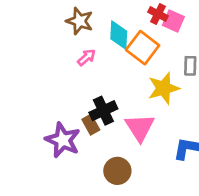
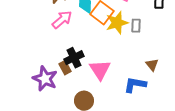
pink arrow: (87, 57) -> (62, 20), size x1.5
yellow star: (164, 88) -> (117, 23), moved

